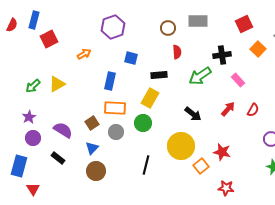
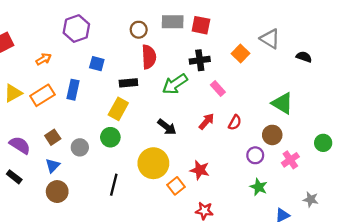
red square: (244, 24) -> (201, 25), moved, turned 36
red semicircle: (177, 52) -> (149, 57), size x1.5
orange rectangle: (115, 108) -> (42, 95), moved, turned -35

